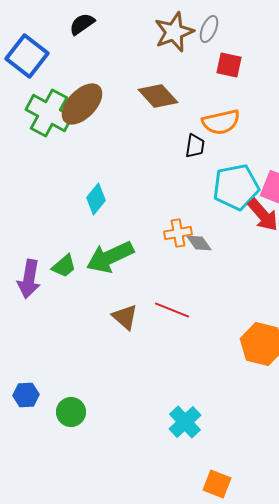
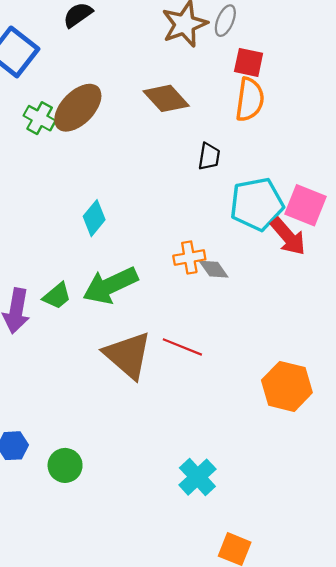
green cross: (49, 113) -> (40, 118), size x0.6
orange semicircle: (221, 122) -> (250, 100), moved, turned -69
brown triangle: (125, 317) -> (128, 355), size x1.6

